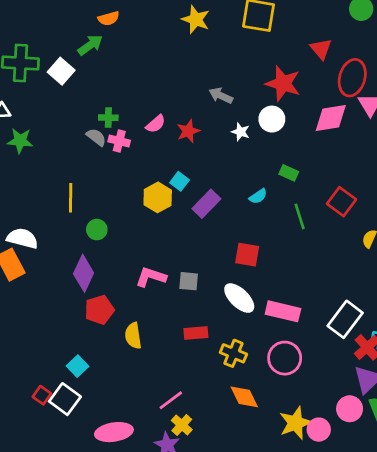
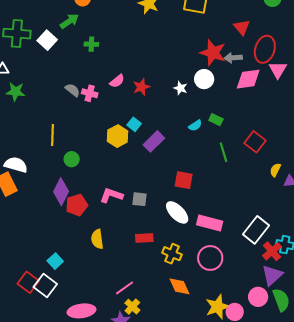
gray arrow: (221, 96) -> (233, 58), moved, turned -30
green cross: (108, 118) -> (91, 44), moved
cyan semicircle: (258, 196) -> (195, 126), moved
red pentagon: (99, 310) -> (77, 205), moved
red square: (42, 395) -> (28, 282), size x1.5

